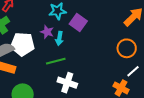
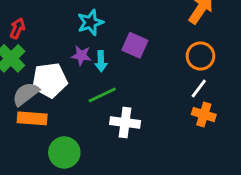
purple square: (78, 22) -> (135, 45), moved
white line: (133, 71) -> (199, 88), moved

